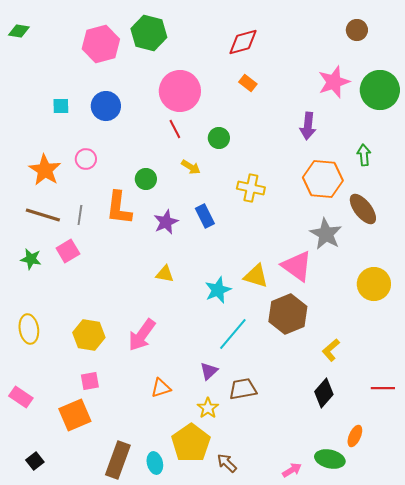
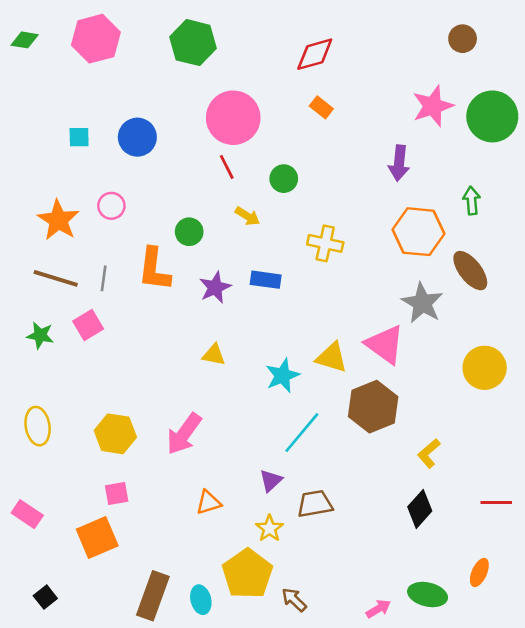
pink hexagon: (101, 44) -> (96, 39), moved
blue rectangle: (205, 216) -> (266, 280), turned -55
orange ellipse: (355, 436) -> (479, 572), moved

